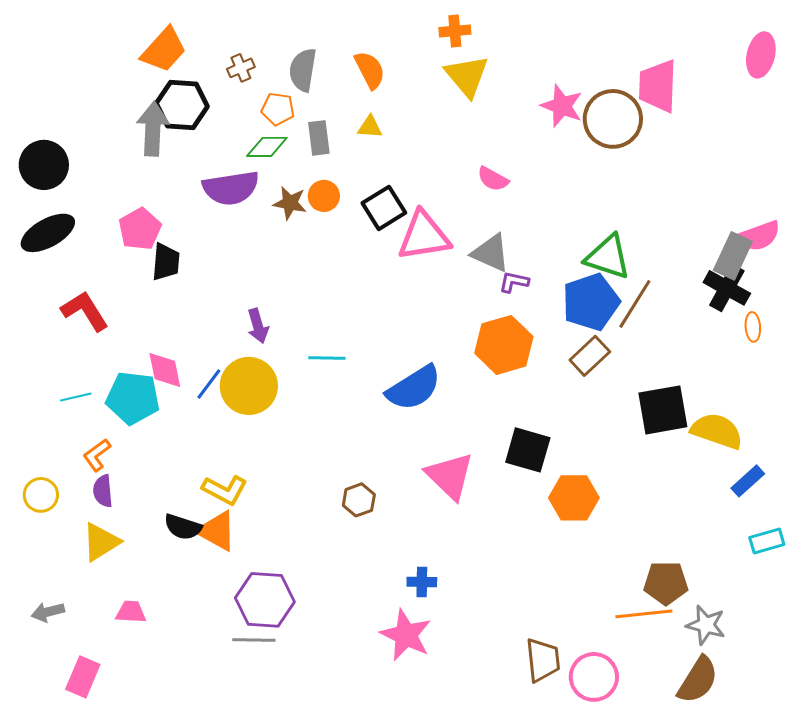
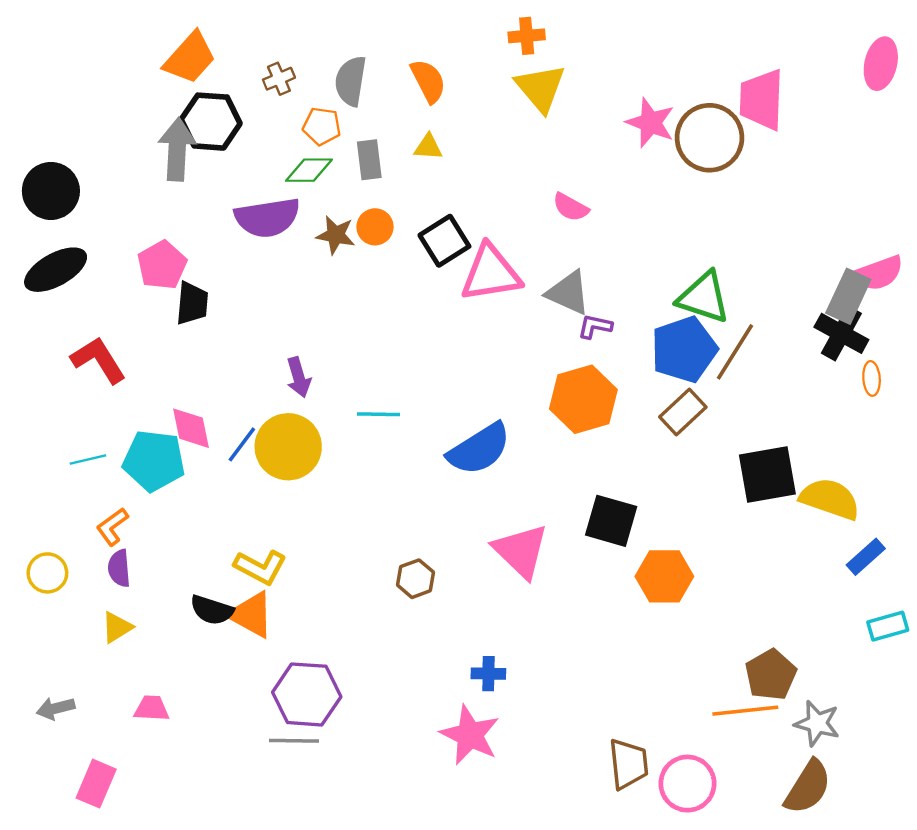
yellow triangle: (101, 542) -> (117, 627), size x0.7
brown pentagon: (666, 583) -> (771, 675), turned -30

